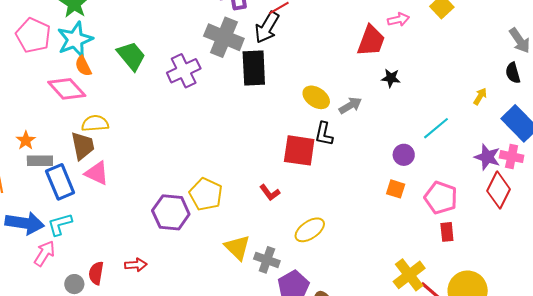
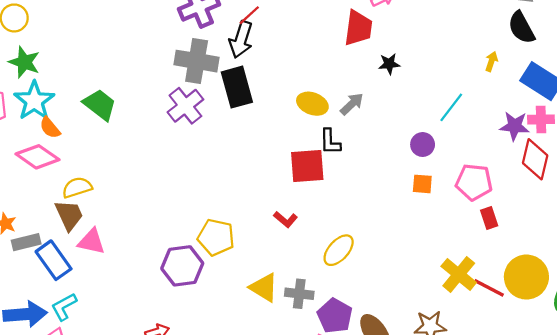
purple cross: (184, 71) -> (185, 106), moved
black semicircle: (513, 73) -> (521, 28), size x1.4

